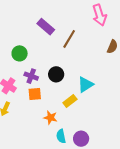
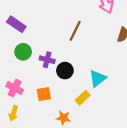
purple rectangle: (46, 27) -> (16, 24), moved
purple cross: (31, 76) -> (47, 60), moved

